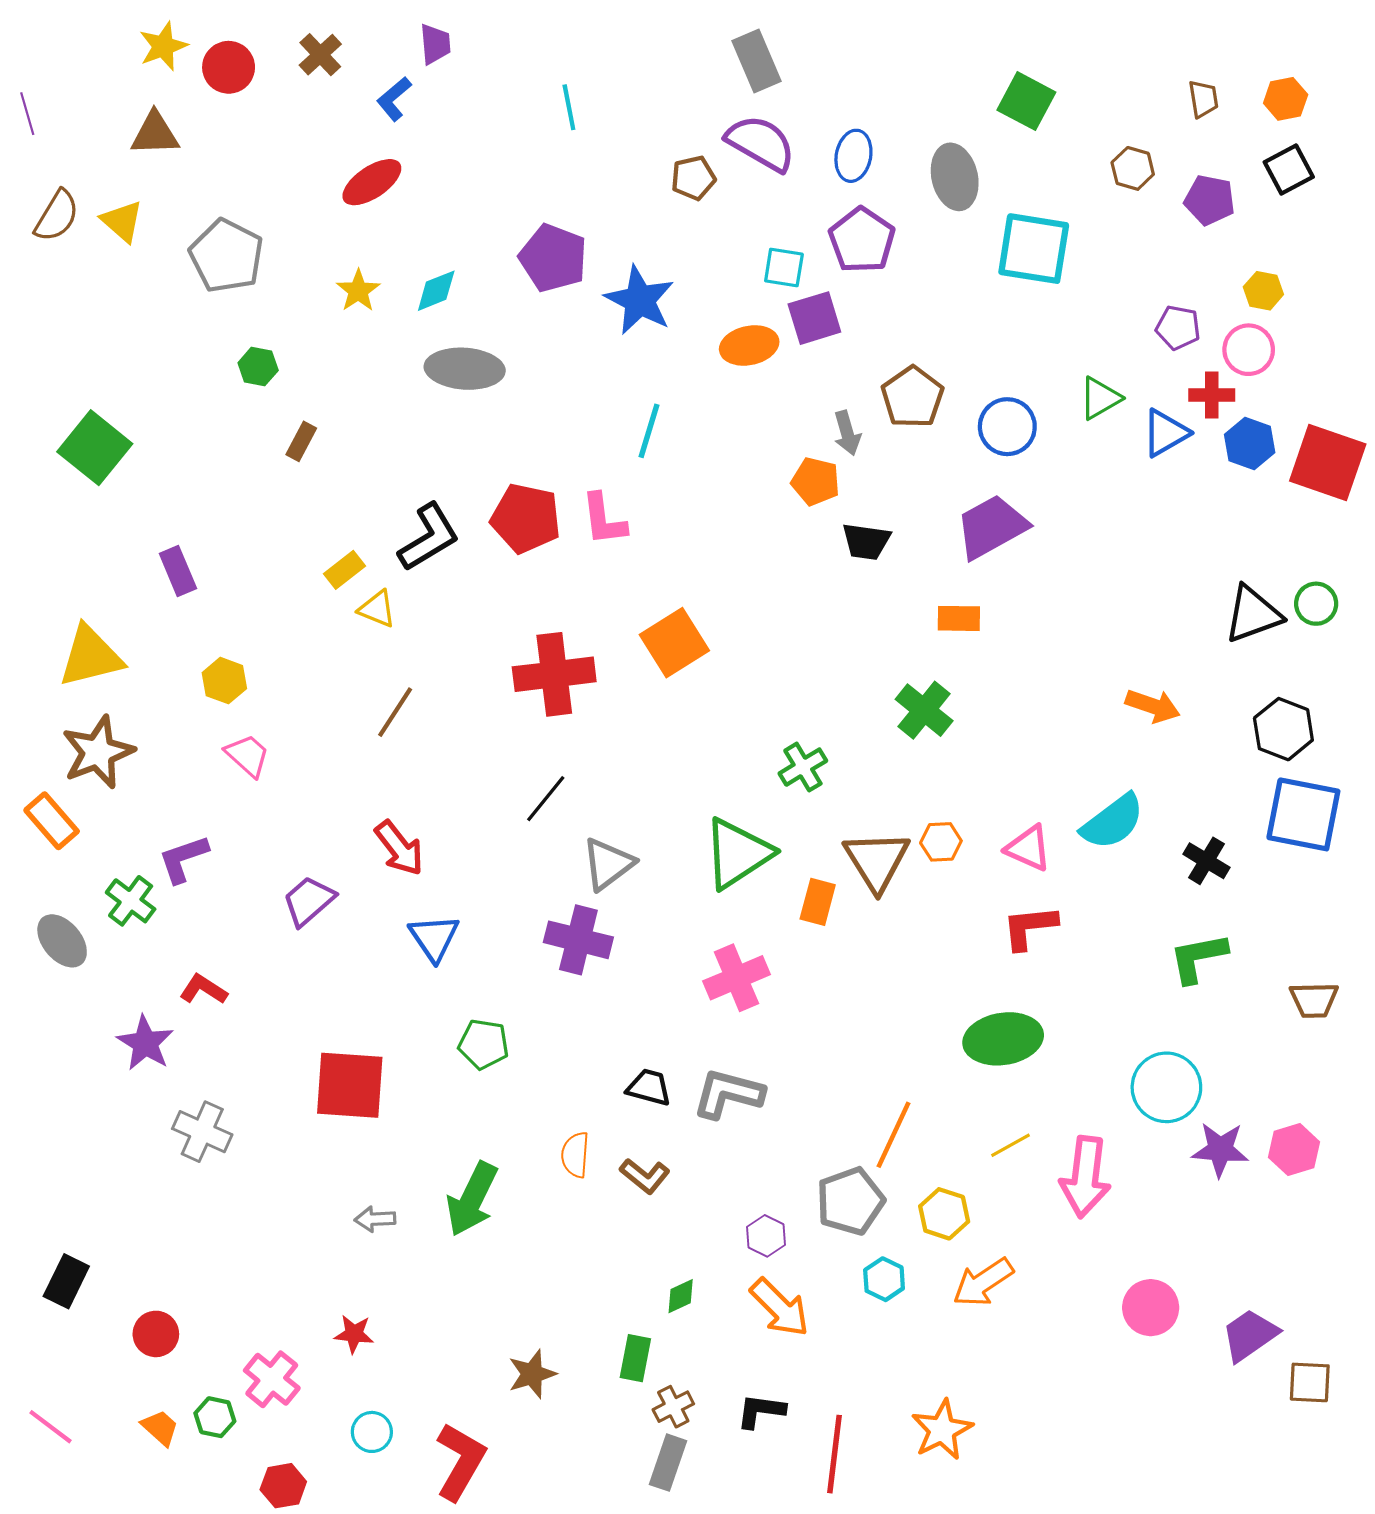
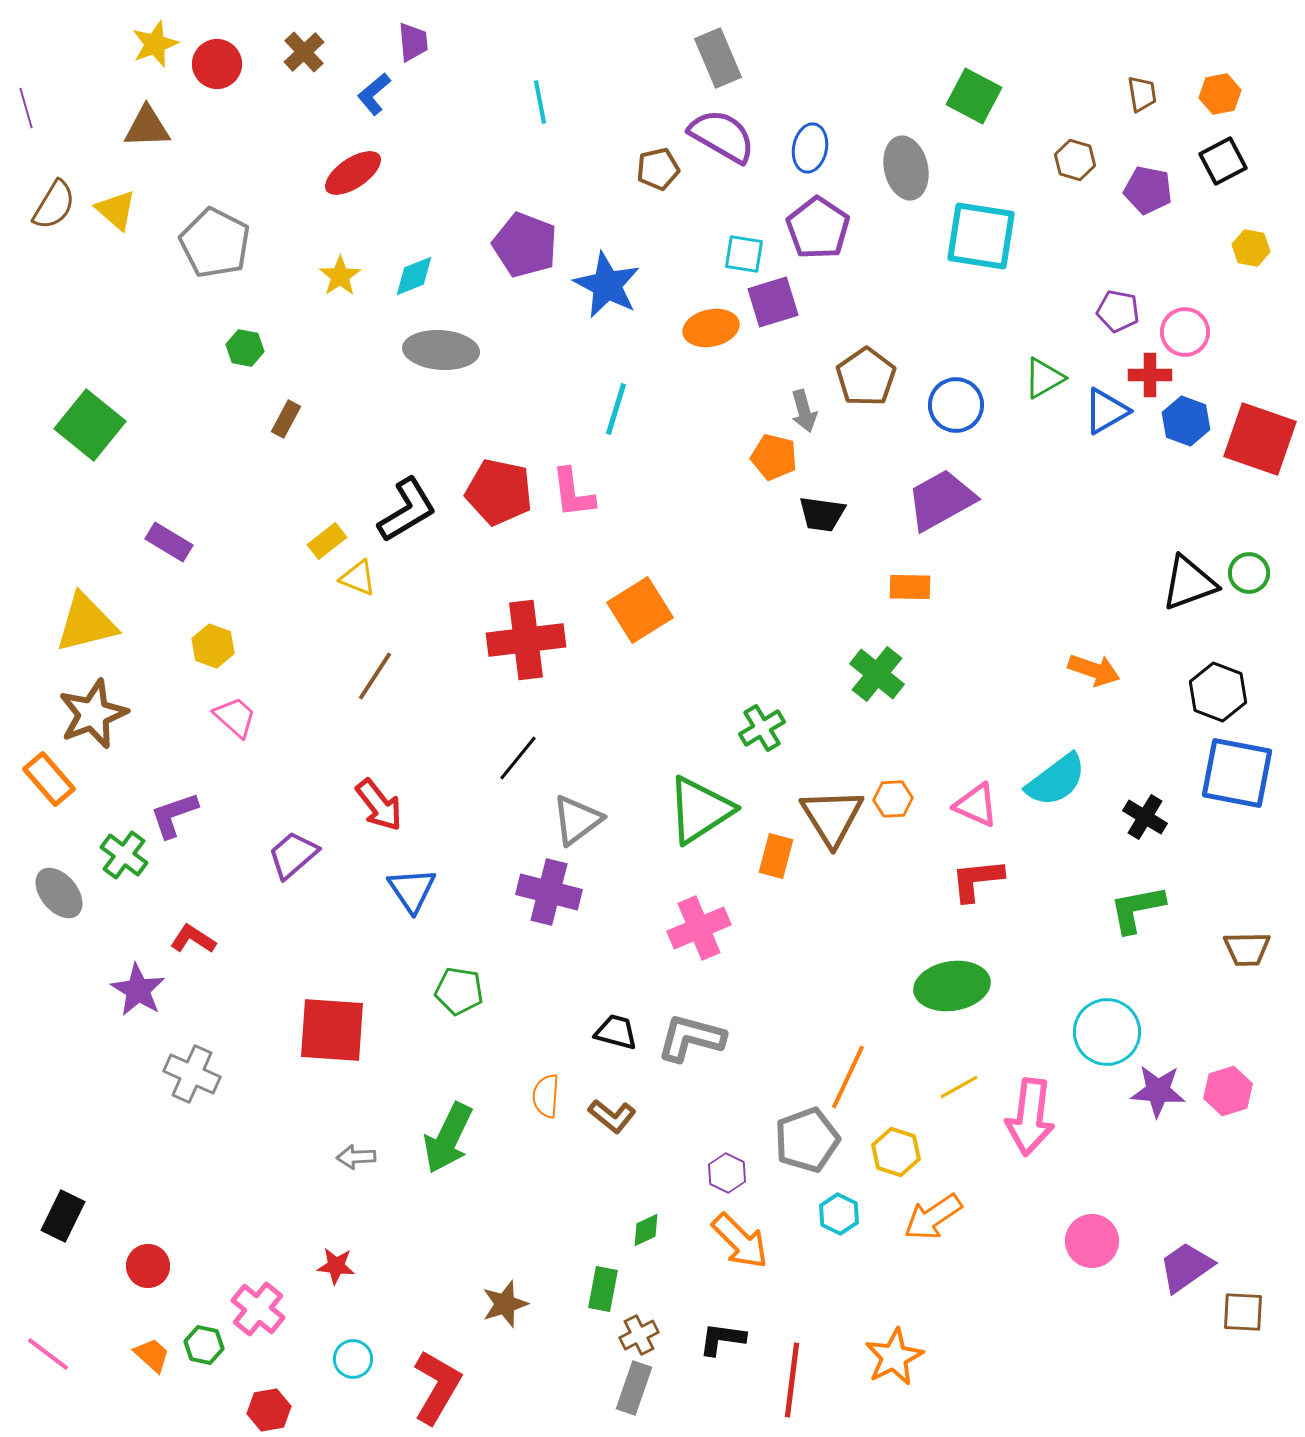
yellow hexagon: (1263, 291) -> (1251, 248), moved
purple rectangle: (178, 571) -> (169, 542), turned -36

